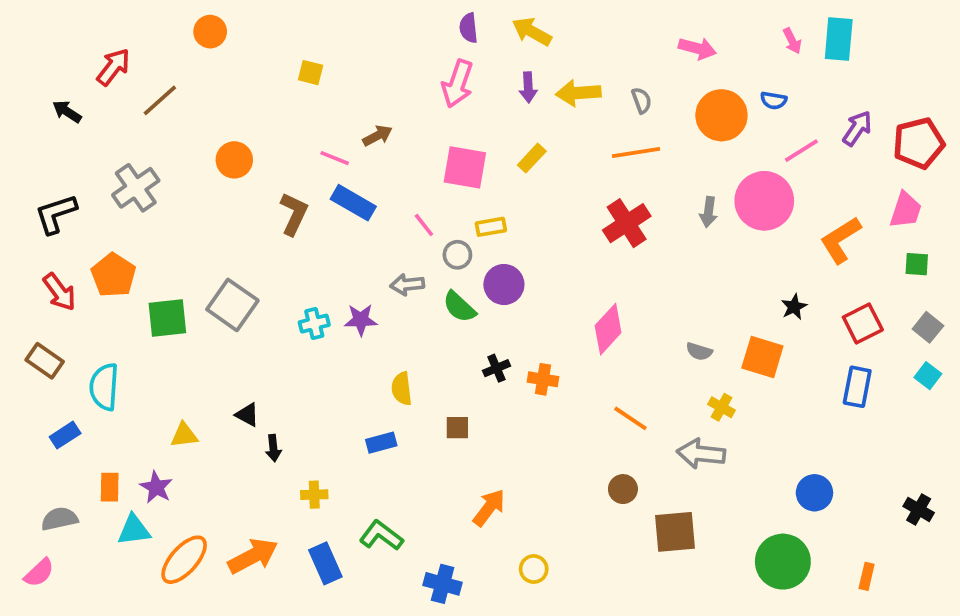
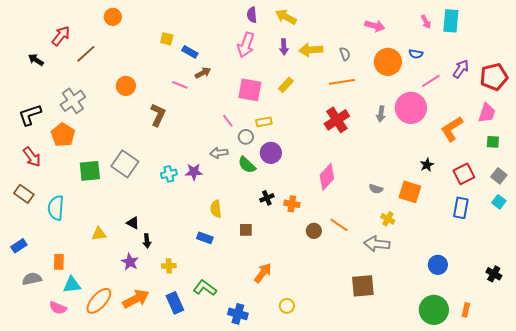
blue rectangle: (353, 203) -> (190, 52), moved, size x0.7
orange pentagon: (113, 275) -> (63, 135), moved
blue rectangle: (65, 435) -> (19, 246), moved
blue rectangle: (381, 443) -> (205, 238), turned 35
purple star: (156, 487) -> (130, 262), moved
brown circle: (623, 489) -> (314, 231), moved
green circle: (783, 562) -> (434, 310), moved
pink semicircle: (39, 573) -> (58, 308), moved, turned 66

